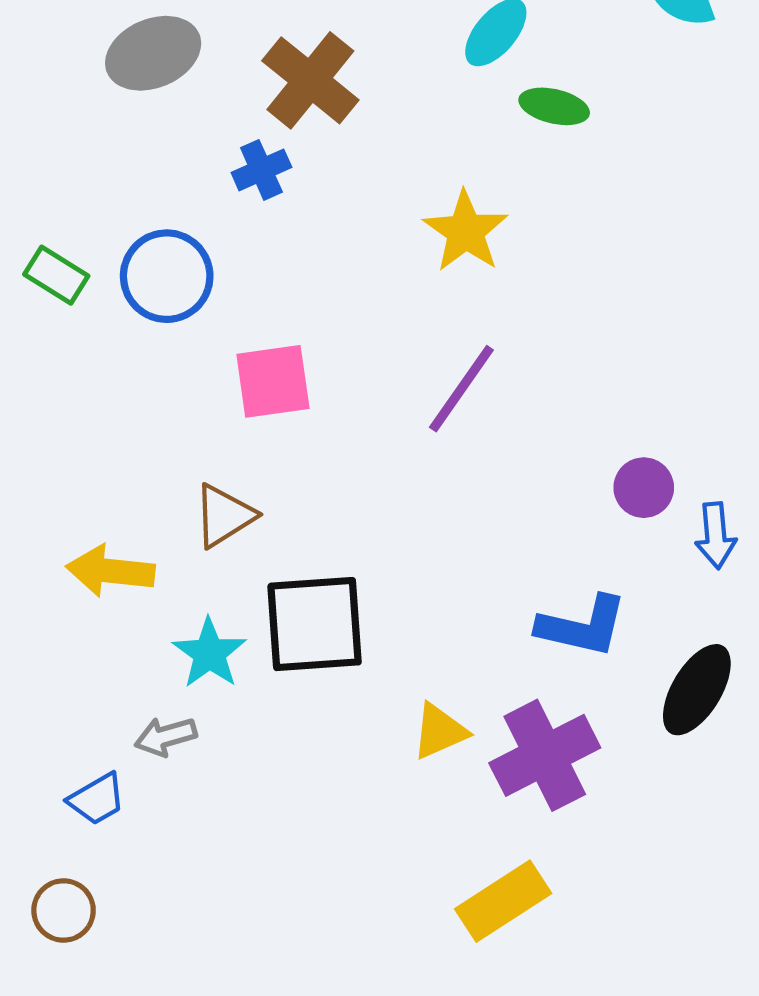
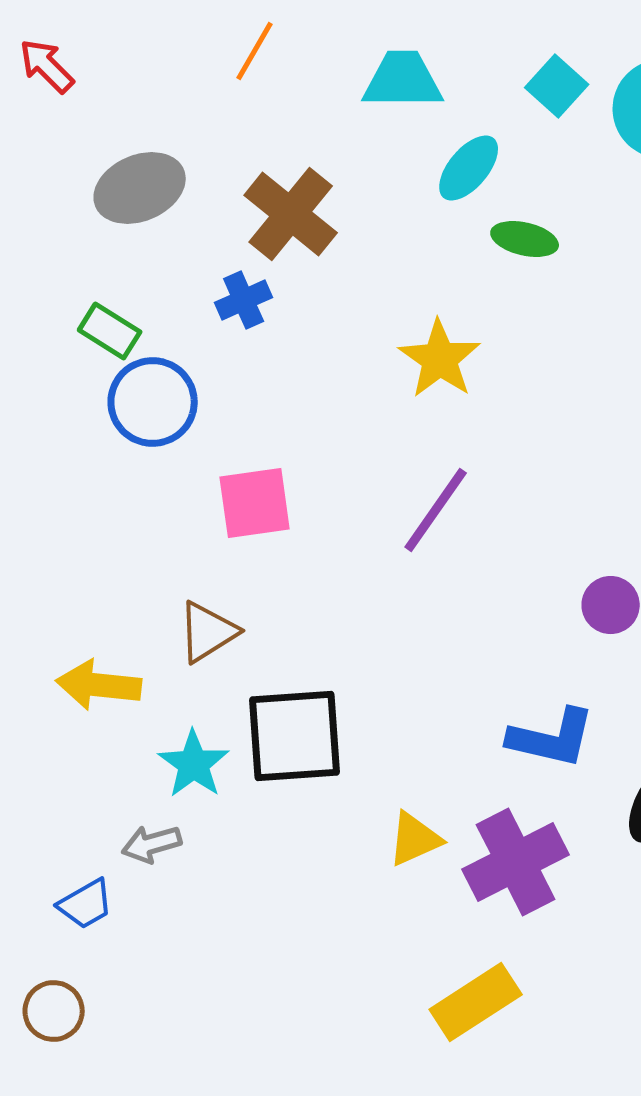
green rectangle: (56, 275) -> (110, 331), moved

